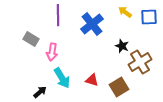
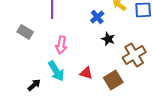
blue cross: (92, 24) -> (97, 17), moved, size x0.6
black star: (122, 46) -> (108, 39), moved
pink arrow: (52, 52) -> (61, 45), moved

